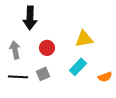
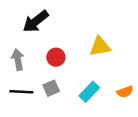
black arrow: (30, 18) -> (36, 21), turned 50
cyan rectangle: (78, 67) -> (89, 92), moved

